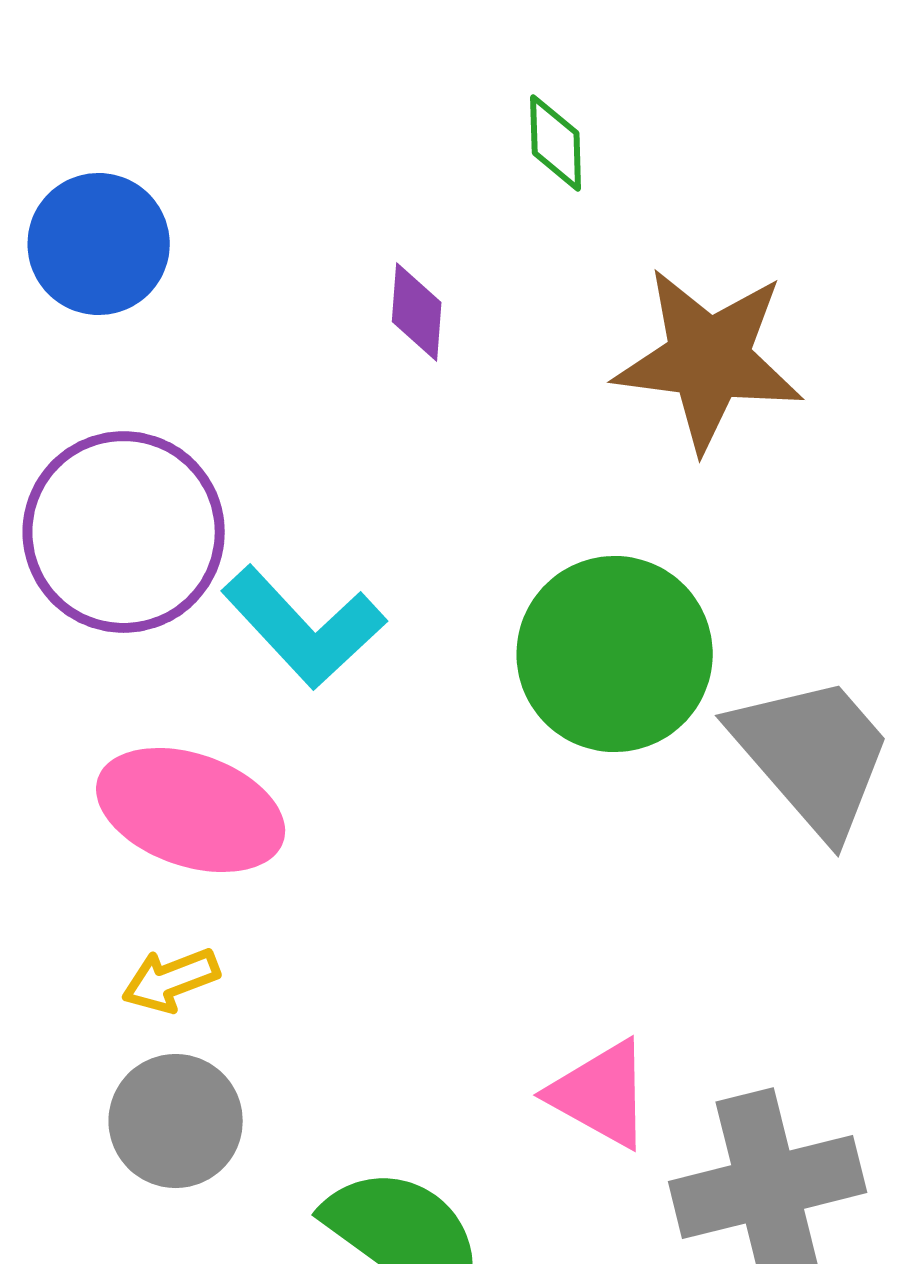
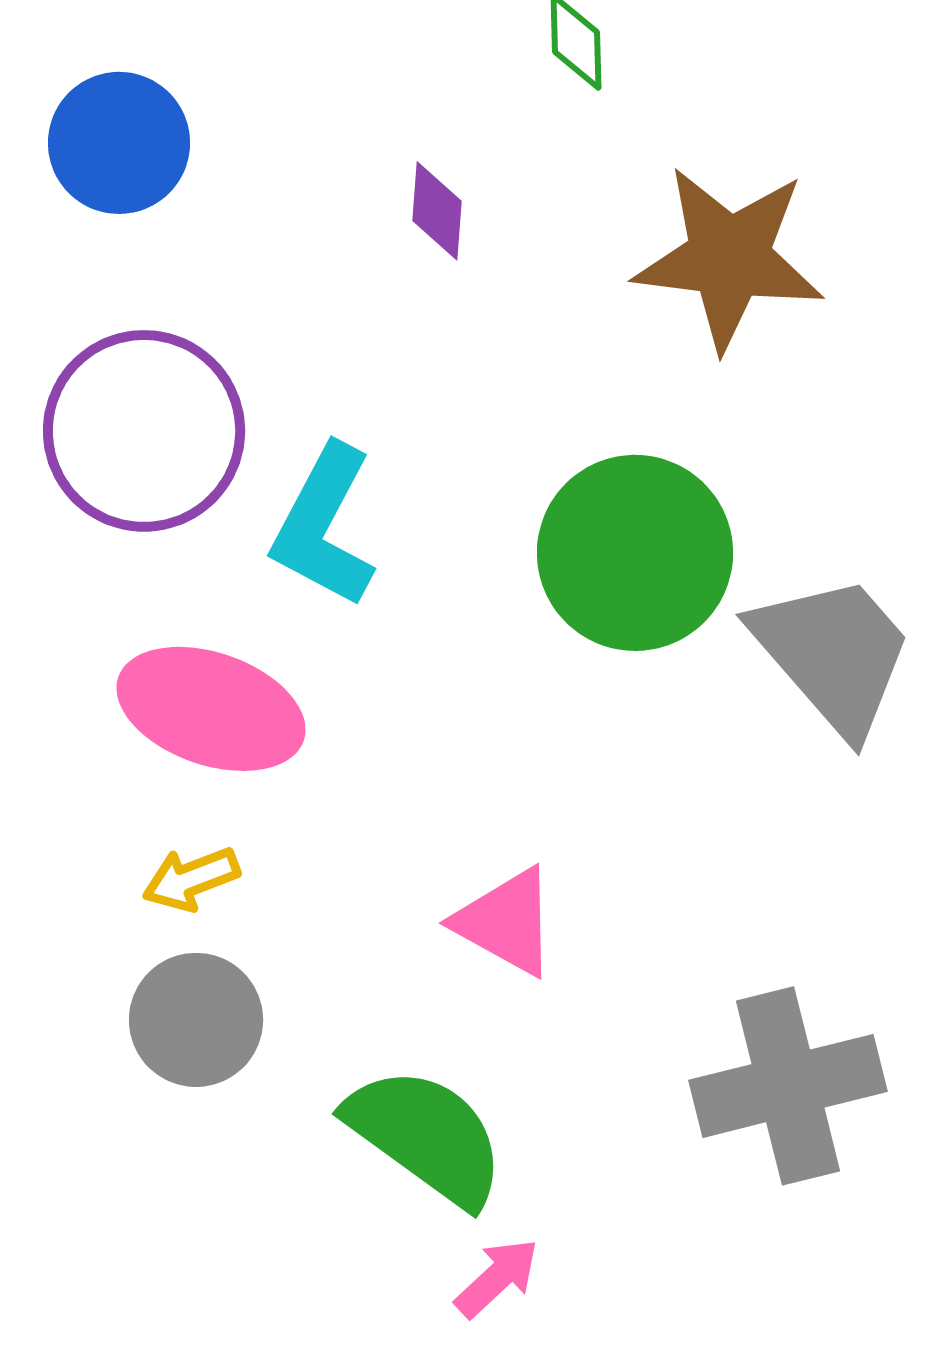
cyan L-shape: (304, 627) -> (324, 526), turned 71
pink triangle: (601, 1094) -> (506, 922), moved

